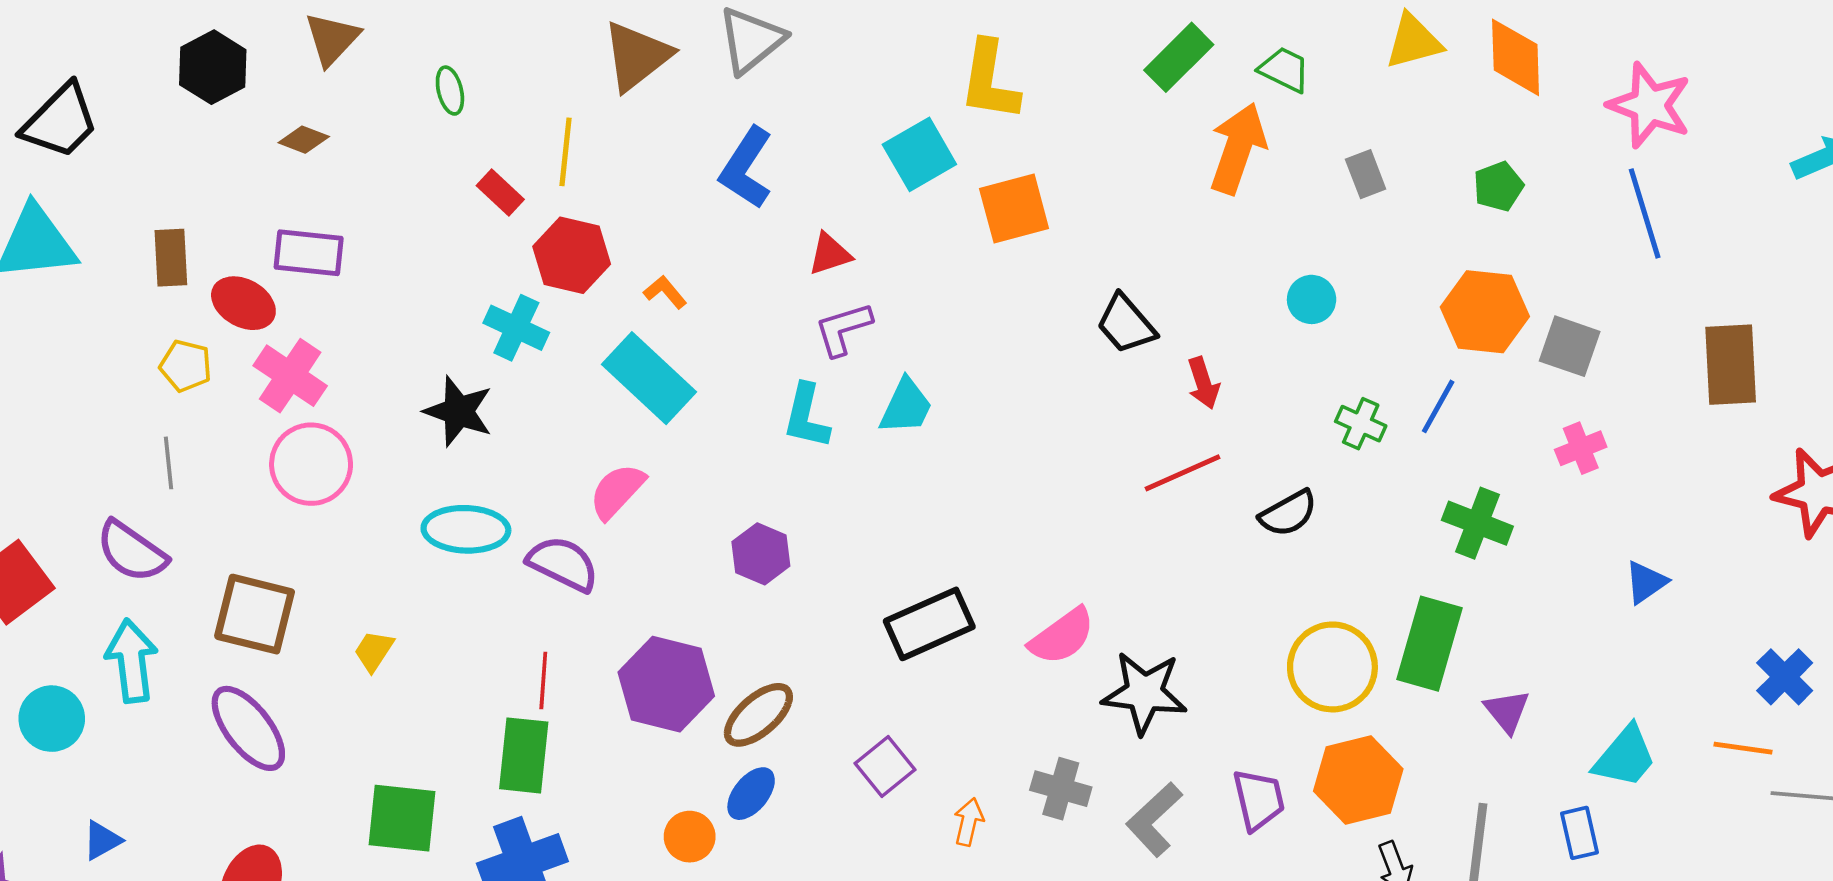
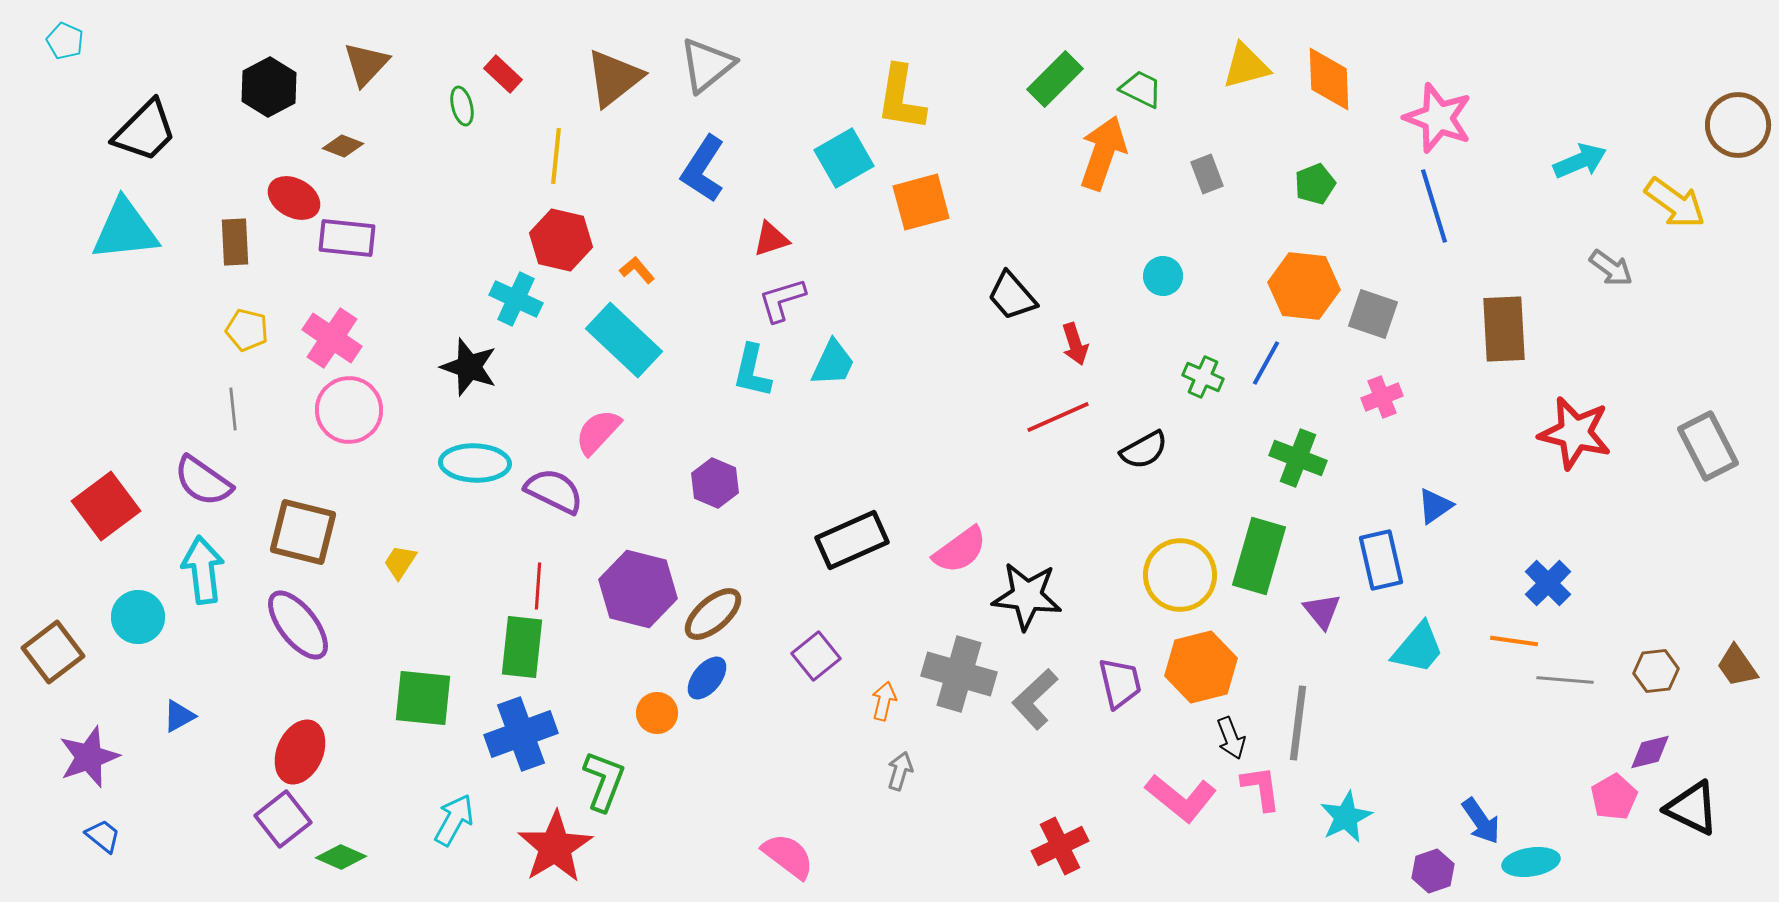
red rectangle: (500, 193) -> (503, 74), moved
red ellipse: (243, 303) -> (294, 198), moved
gray cross: (1061, 789) -> (959, 674), size x1.5
blue rectangle: (1579, 833) -> (1381, 560), moved, size x1.4

